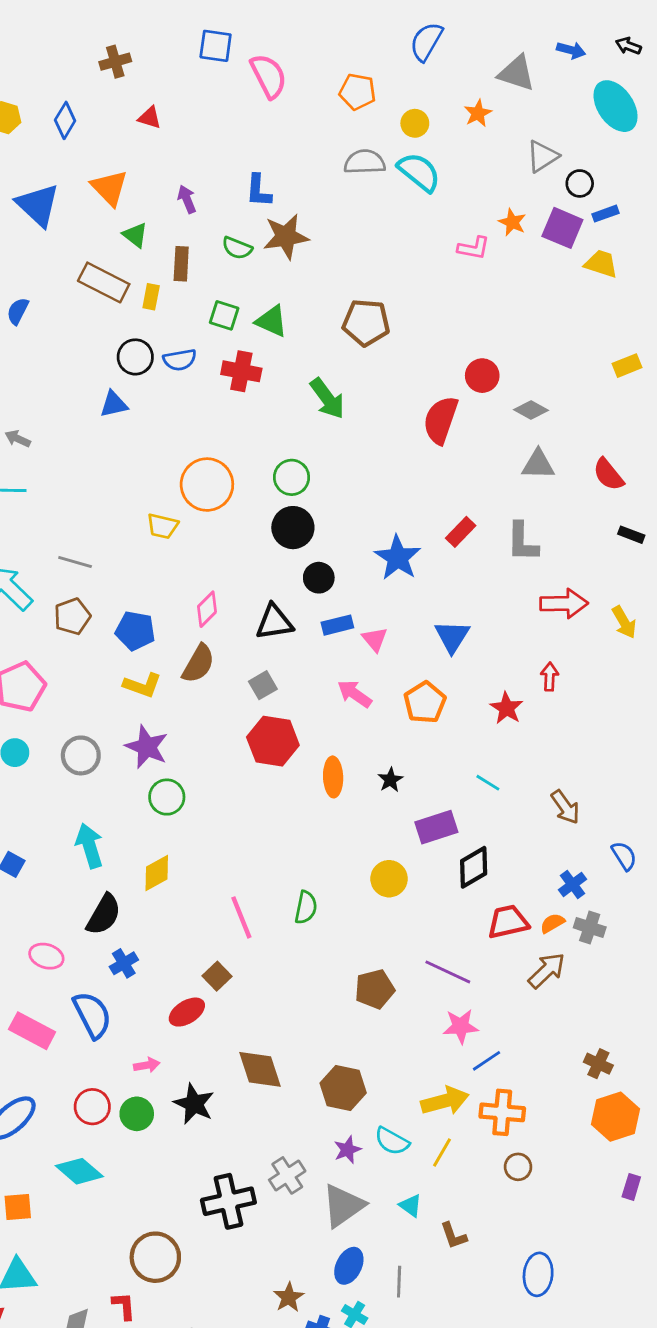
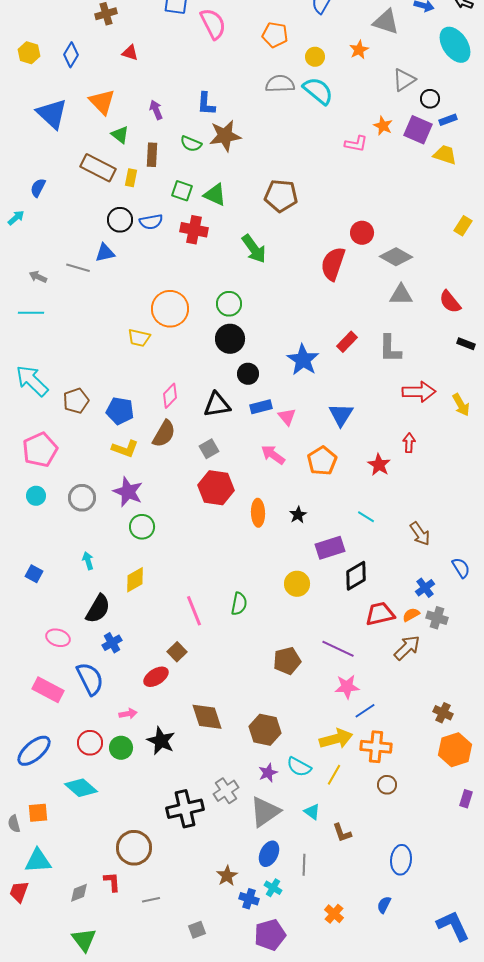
yellow rectangle: (627, 366) -> (463, 226), turned -36
gray diamond: (531, 410) -> (396, 257), size x1.4
gray line: (75, 562) -> (78, 268), moved
cyan arrow: (89, 846) -> (88, 561), size x0.6

